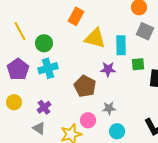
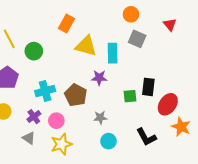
green square: (138, 64) -> (130, 96), moved
cyan cross: (48, 68) -> (45, 91), moved
pink circle: (88, 120) -> (56, 121), moved

